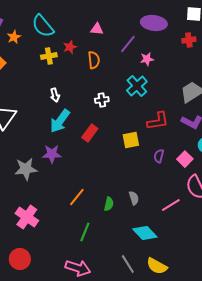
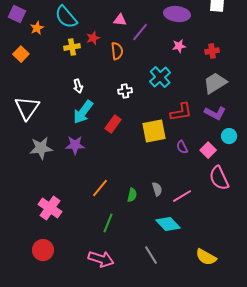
red cross: (189, 40) -> (212, 51), moved
purple line: (128, 44) -> (140, 32), moved
pink star: (147, 59) -> (179, 46), moved
yellow square: (131, 140) -> (154, 131), size x1.4
purple semicircle: (159, 156) -> (182, 147), turned -40
gray star: (26, 169) -> (41, 148), moved
pink line: (171, 205) -> (182, 196), moved
yellow semicircle: (157, 266) -> (206, 257), moved

